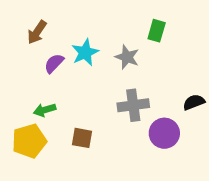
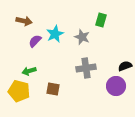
brown arrow: (37, 32) -> (24, 21), turned -112
purple circle: (164, 133) -> (116, 86), moved
yellow pentagon: (29, 141) -> (19, 91), turned 30

